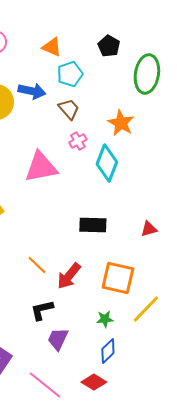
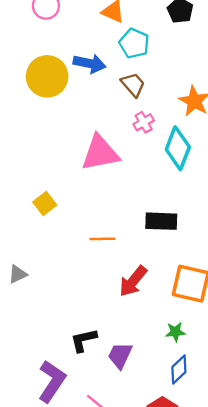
cyan pentagon: (70, 74) -> (134, 43), turned -30
orange line: (37, 265) -> (102, 239), moved, turned -45
black L-shape: (42, 310) -> (84, 340), moved

